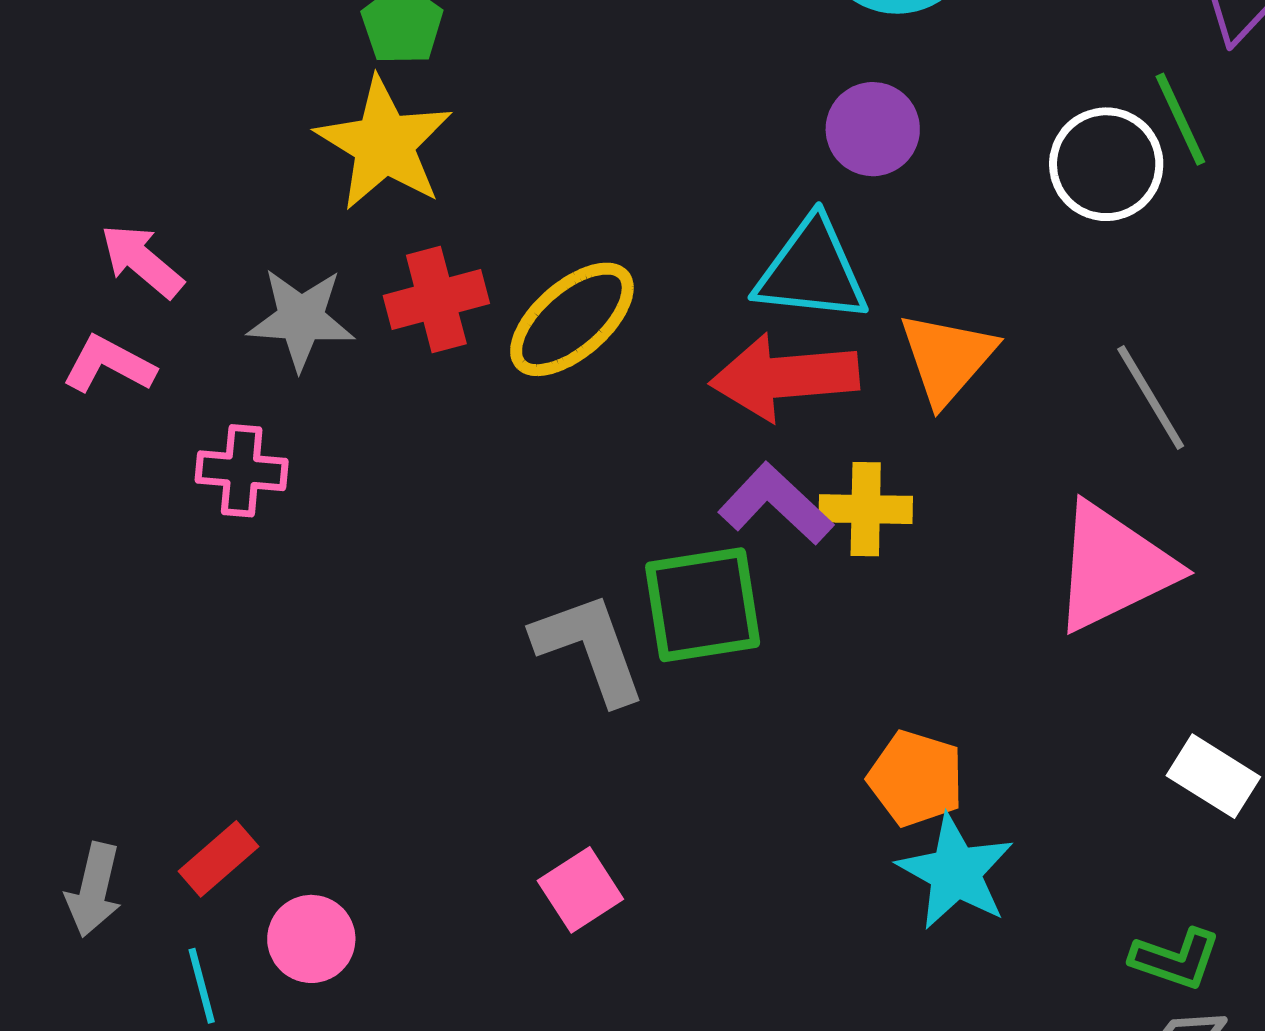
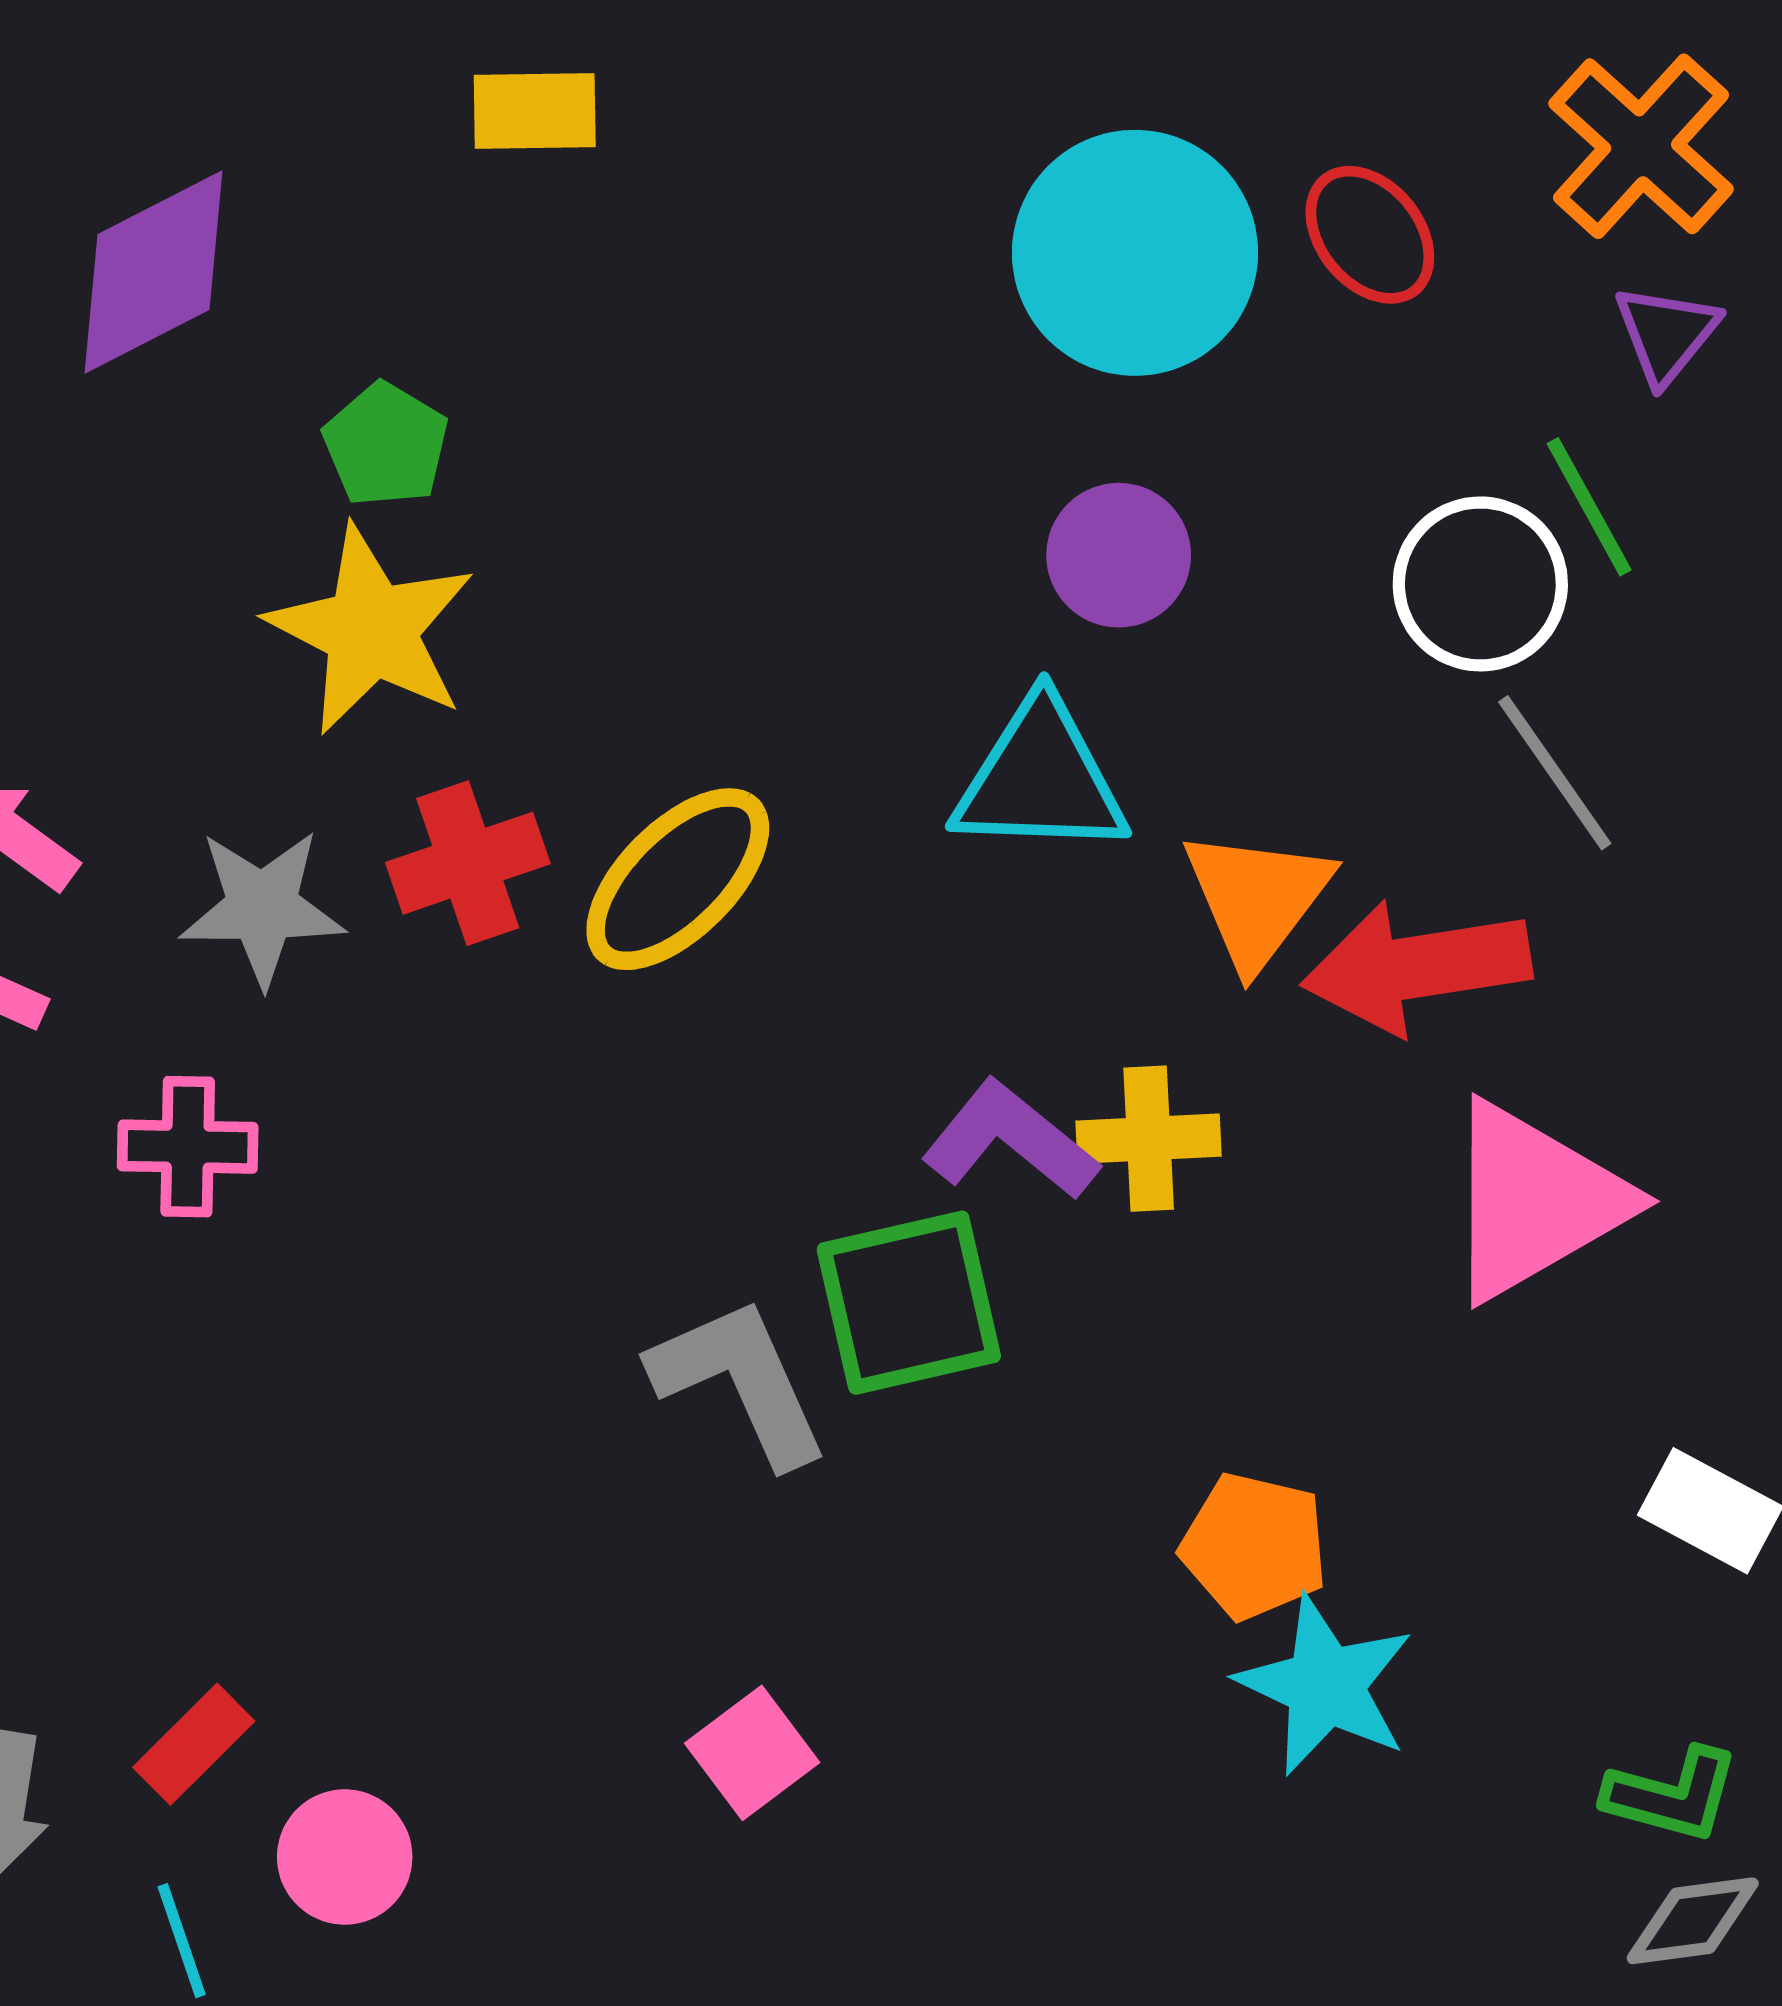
red arrow: (784, 377) -> (1416, 967), moved
gray line: (1151, 398) -> (1555, 773), moved

